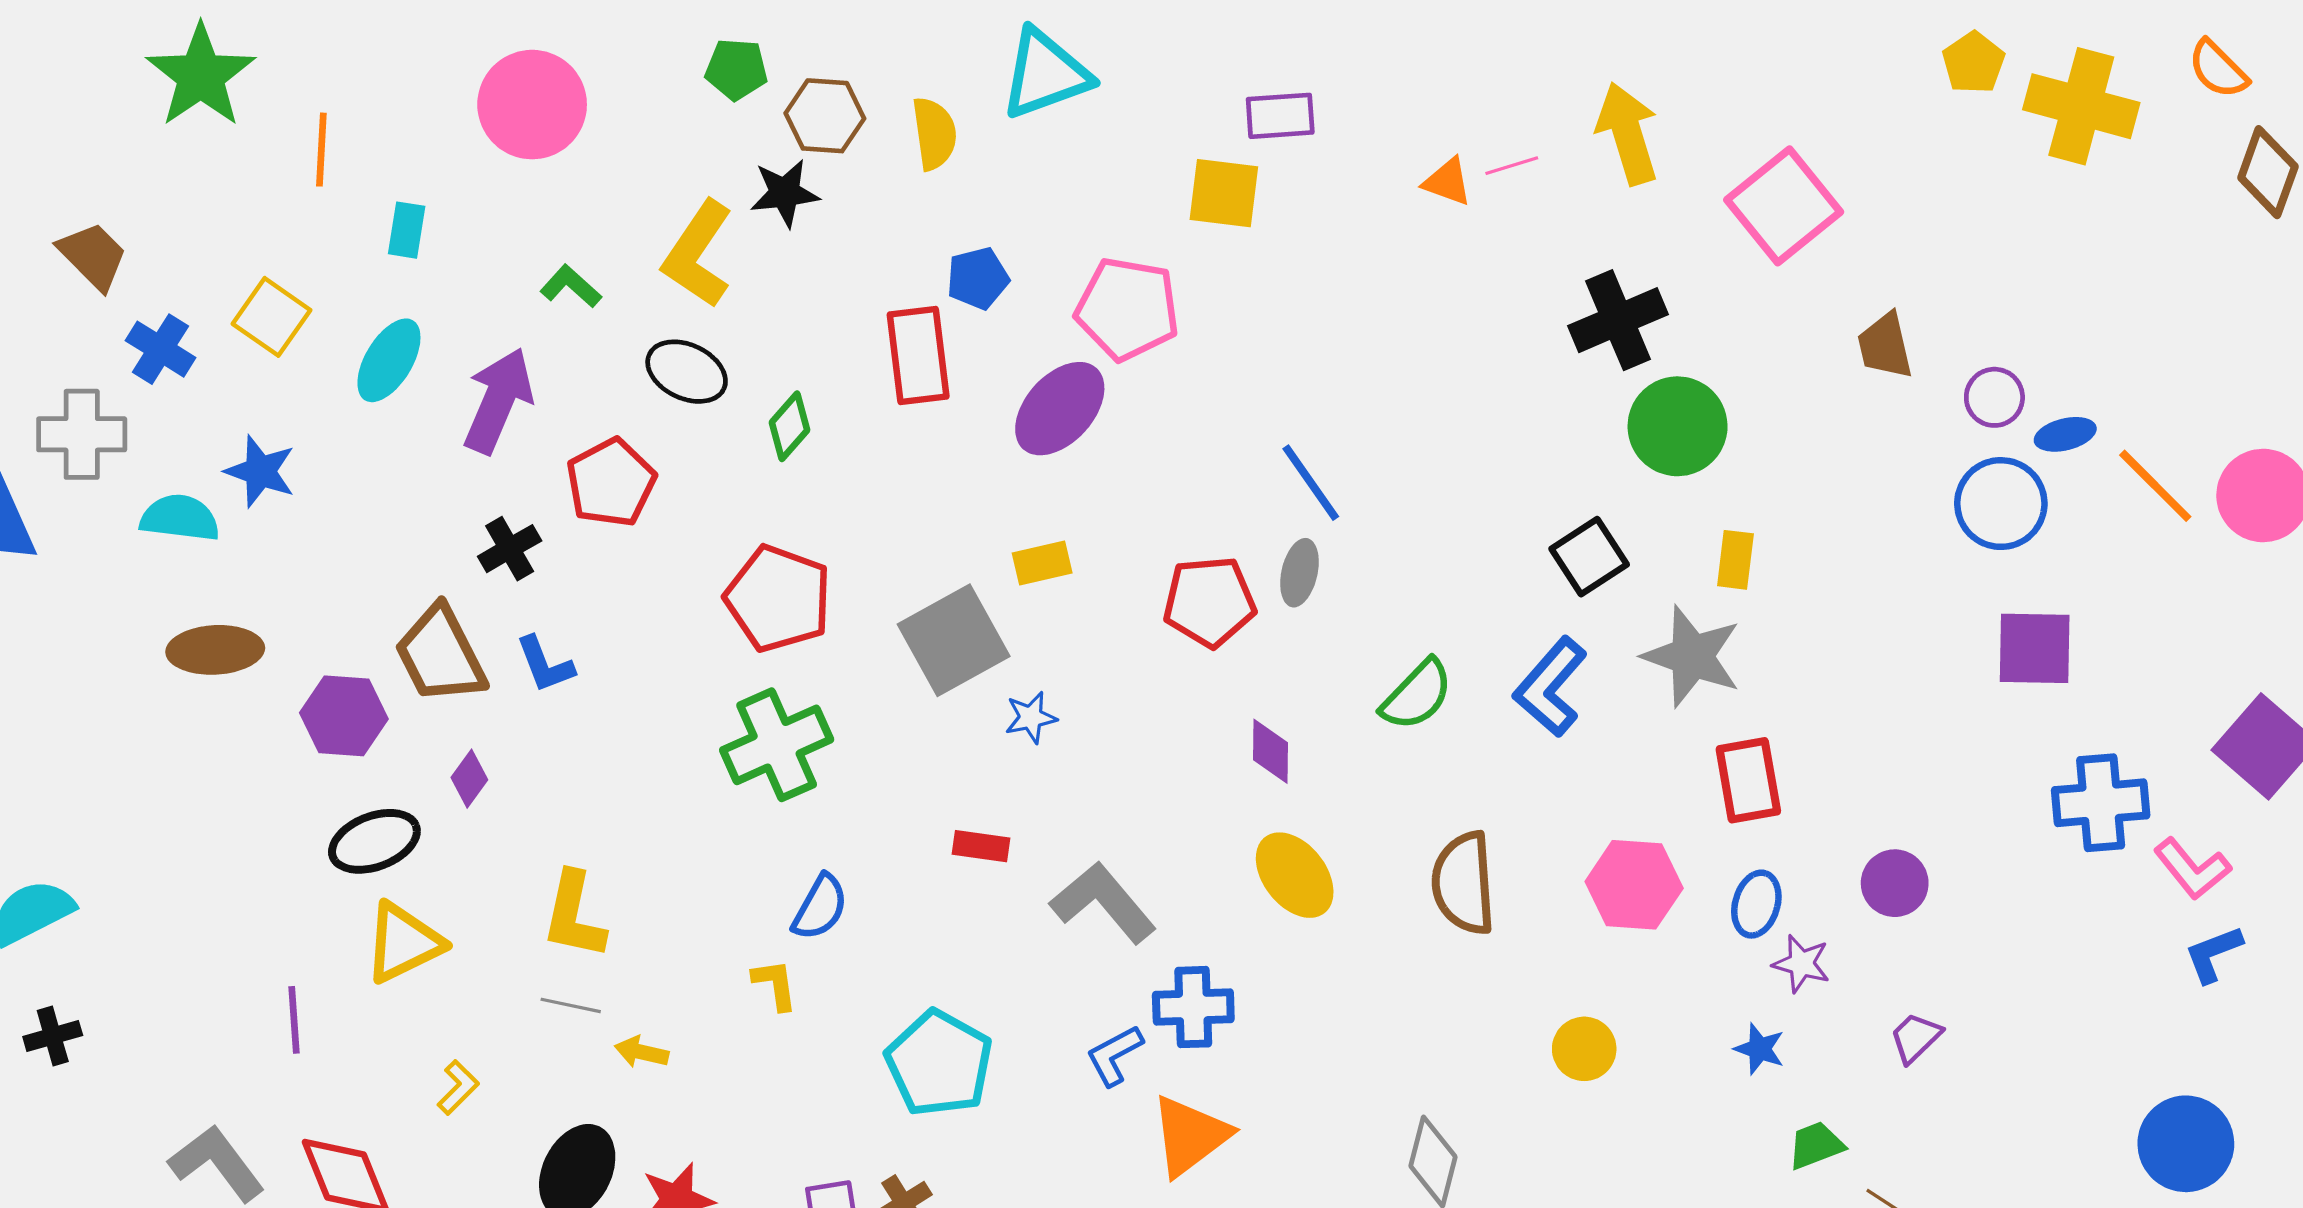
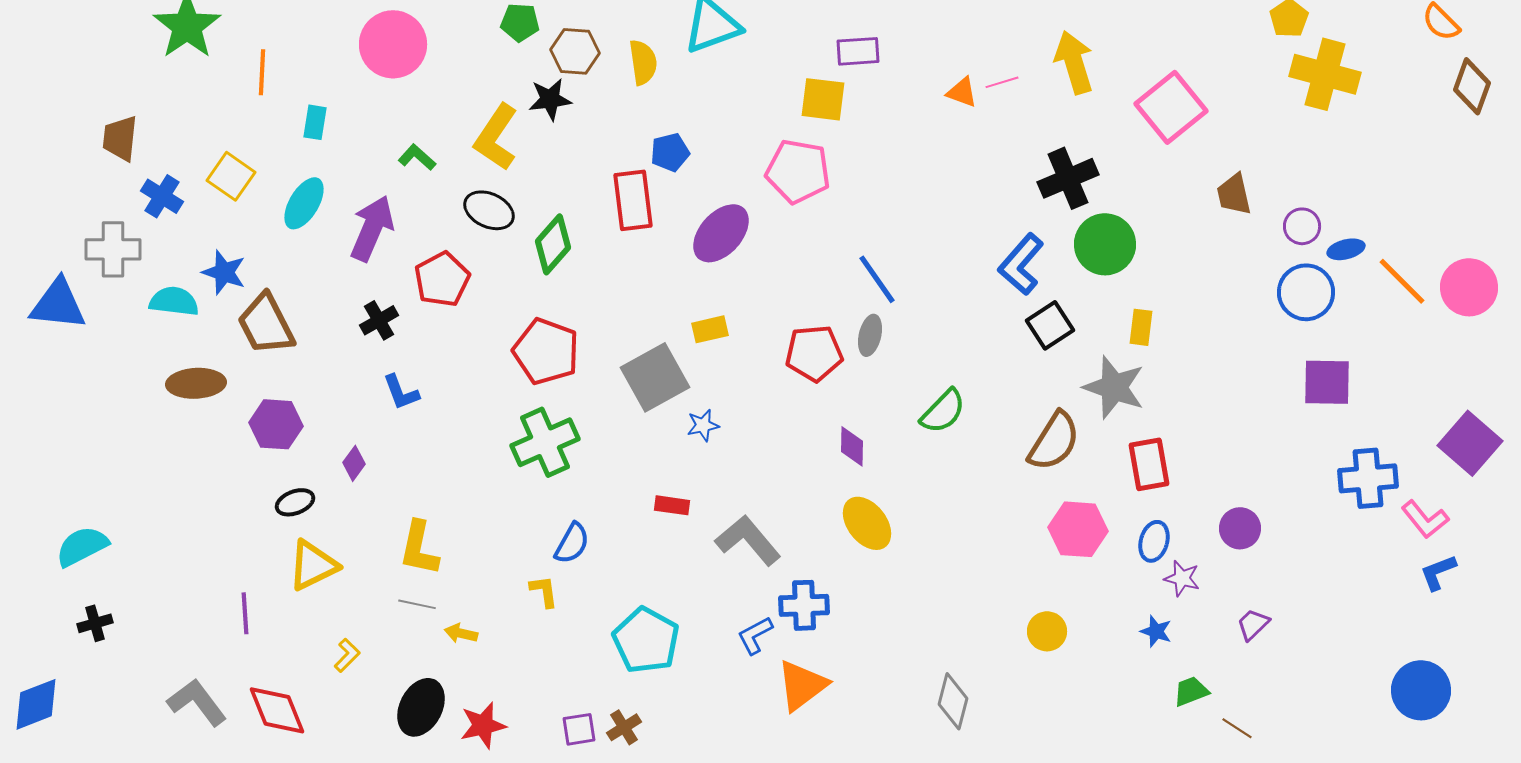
yellow cross: (2081, 106) -> (1325, 74), moved
brown trapezoid: (93, 256) -> (120, 138), turned -129
pink pentagon: (1127, 309) -> (798, 171), moved
green diamond: (790, 426) -> (553, 244), size x1.4
brown trapezoid: (440, 655) -> (266, 324), moved
blue L-shape: (1550, 687) -> (1021, 264), moved
black ellipse: (374, 841) -> (295, 502), size x0.7
brown semicircle: (1464, 883) -> (1054, 441), moved, turned -144

